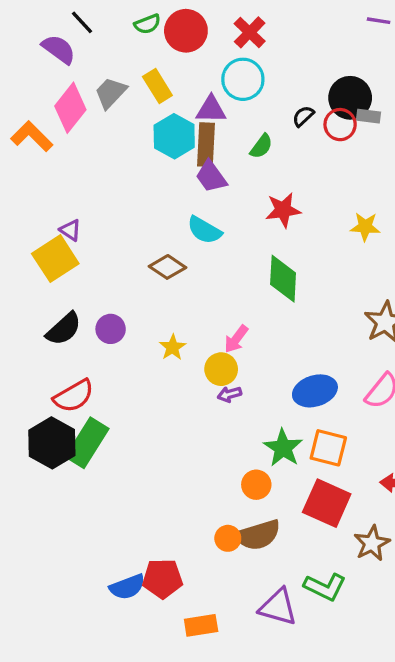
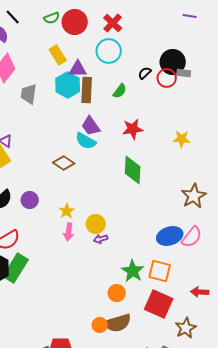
gray trapezoid: (111, 93) -> (29, 94), moved, turned -35
purple triangle: (211, 109) -> (78, 69), moved
purple trapezoid: (211, 176) -> (91, 126), moved
pink arrow: (236, 339) -> (69, 232), moved, turned -30
blue ellipse: (315, 391) -> (170, 236), moved

